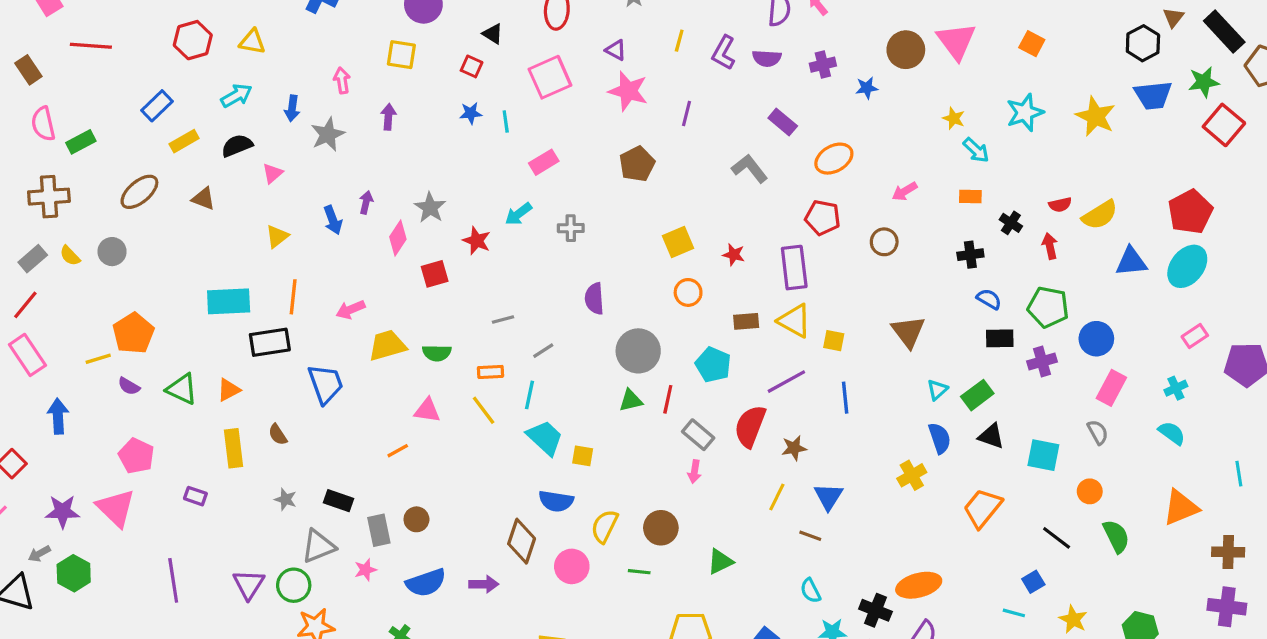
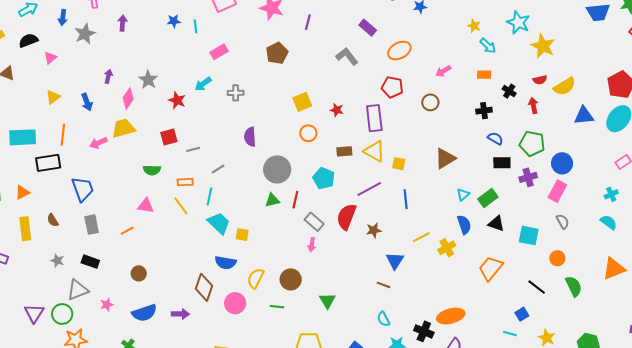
cyan star: (1025, 113) -> (518, 23), turned -30
yellow star: (1096, 116) -> (543, 46), moved
blue arrow: (333, 220) -> (87, 102), moved
red square: (435, 274) -> (169, 137), moved
brown triangle: (908, 332) -> (445, 158), turned 35
yellow trapezoid: (387, 345) -> (123, 128), moved
pink rectangle: (1111, 388) -> (557, 191), moved
yellow line: (777, 497) -> (421, 237), moved, turned 36
gray rectangle: (379, 530) -> (92, 225), moved
green triangle: (720, 562) -> (327, 301), turned -36

